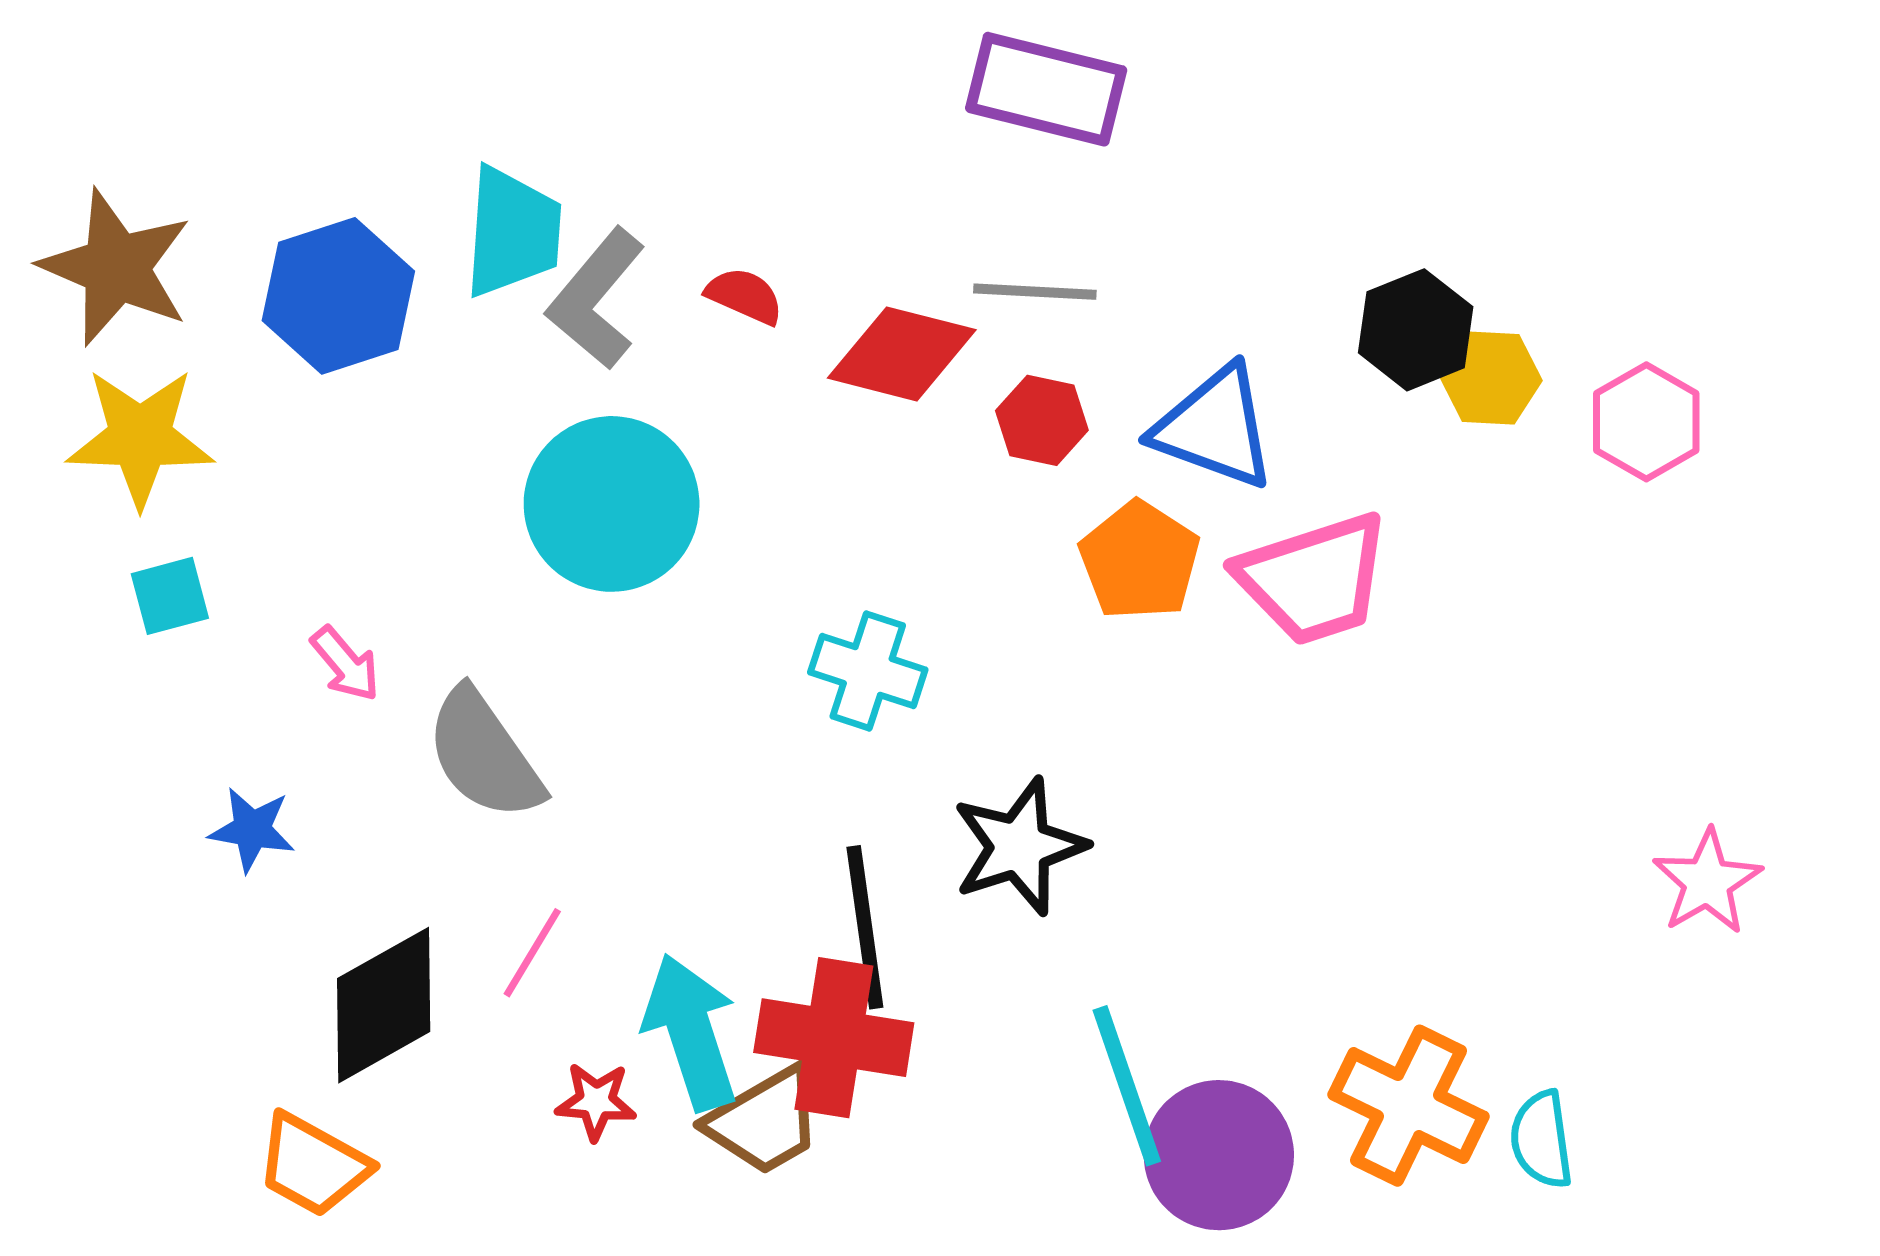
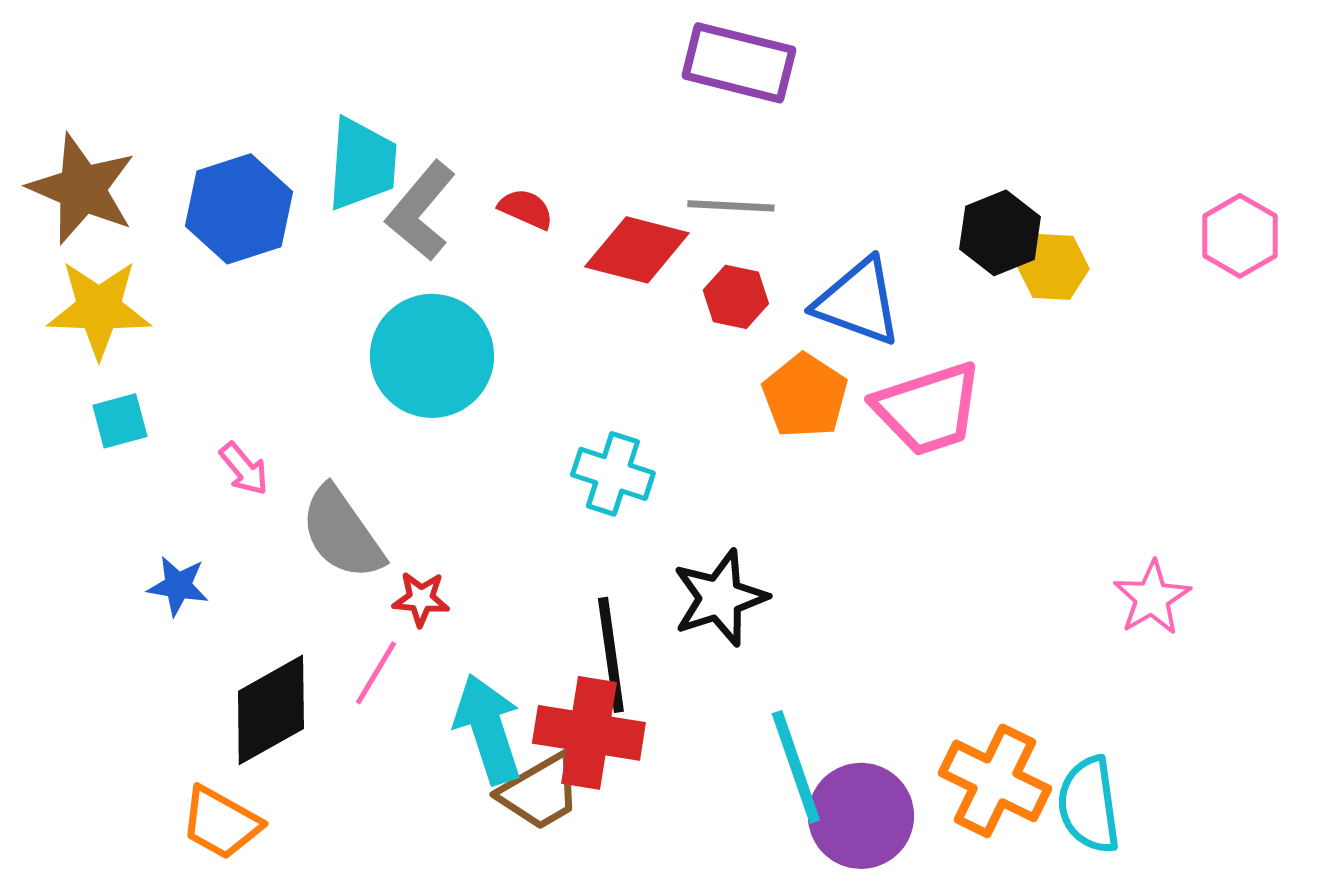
pink hexagon: (1646, 422) -> (1240, 236), moved
pink star: (1707, 882) -> (1152, 598), moved
red star: (596, 1101) -> (421, 599), moved
cyan semicircle: (1542, 1140) -> (1089, 805), size x1.4

